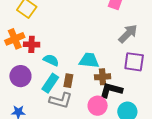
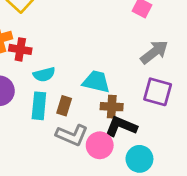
cyan semicircle: (51, 60) -> (44, 74), turned 133
cyan rectangle: (50, 83) -> (39, 106), turned -36
gray L-shape: (61, 100) -> (72, 135), moved

